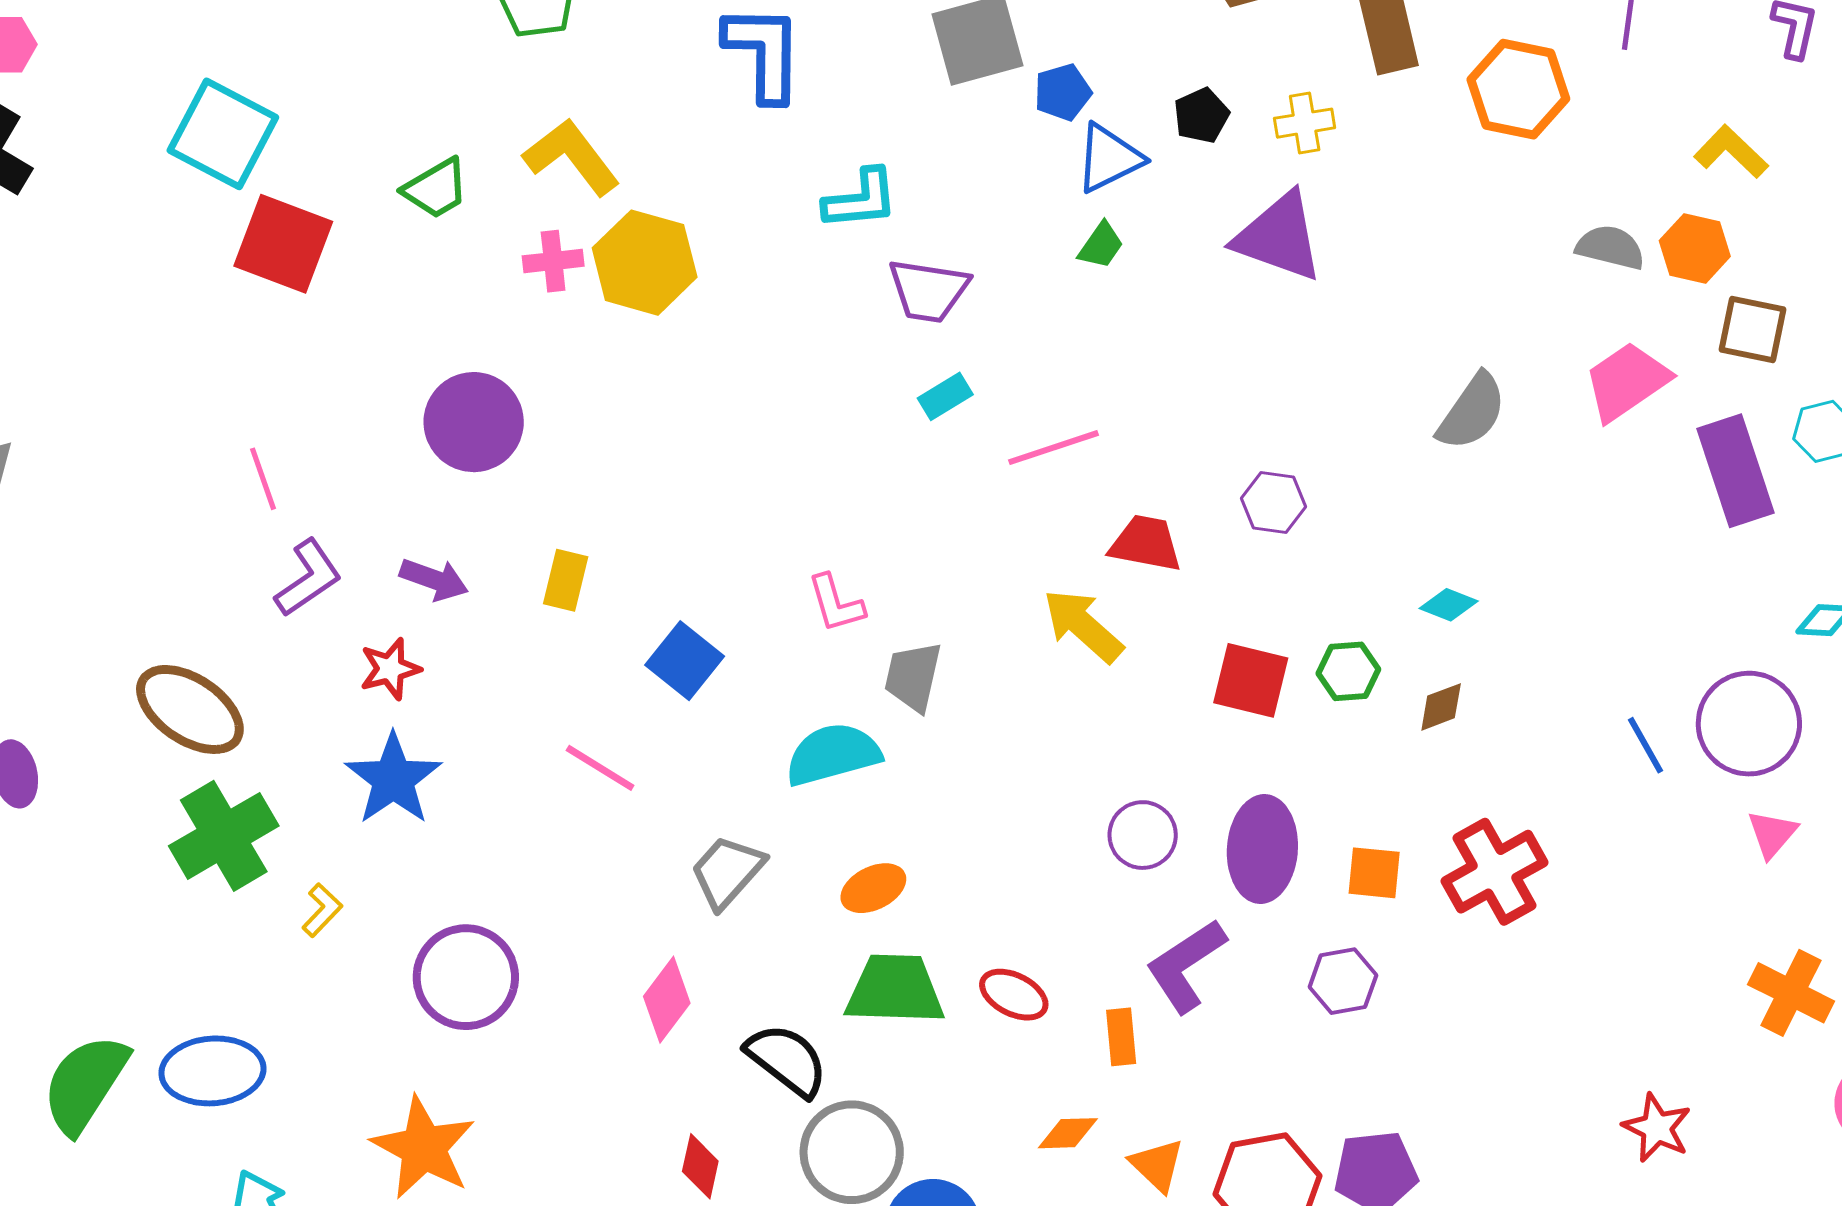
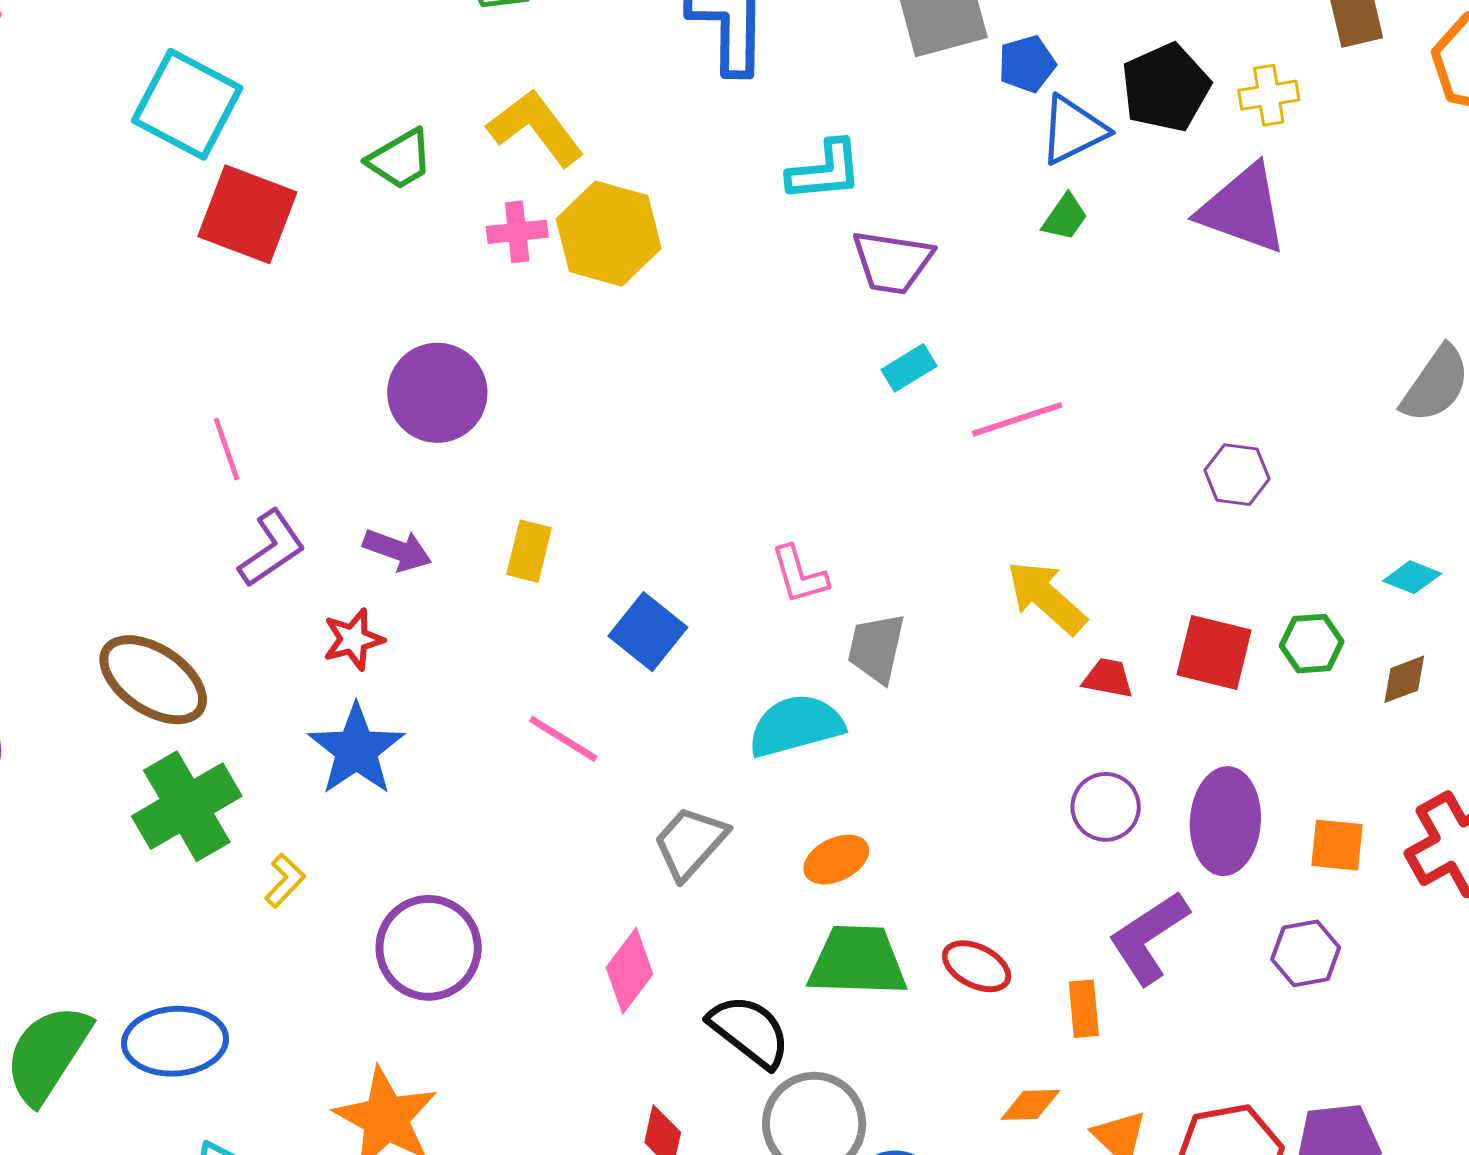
black pentagon: (1201, 116) -> (1166, 87), size x1.6
red trapezoid: (1146, 543) -> (1108, 678), moved, size x0.7

